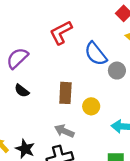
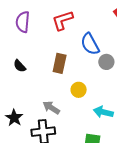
purple semicircle: (17, 58) -> (23, 22), moved, turned -50
brown rectangle: (65, 93) -> (60, 63), moved

